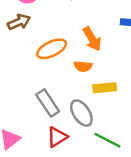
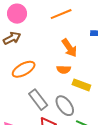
orange ellipse: (52, 49) -> (24, 69), moved
yellow rectangle: (105, 88) -> (81, 85), turned 30

